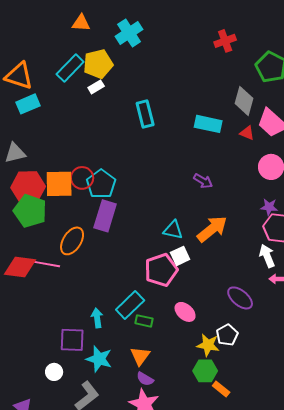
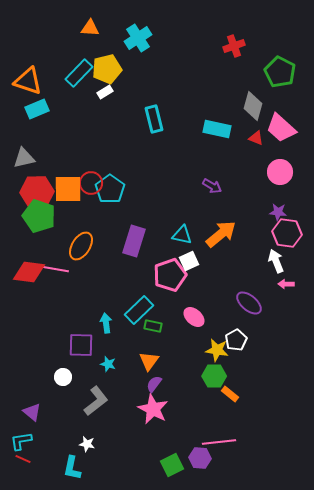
purple rectangle: (105, 216) -> (134, 241), moved
cyan star: (99, 359) -> (108, 364), size x0.6
purple semicircle: (145, 379) -> (154, 384), turned 96

